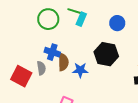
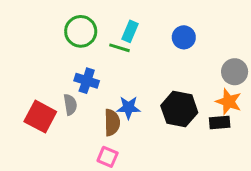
green line: (74, 11) -> (120, 48), moved
black hexagon: (106, 54) -> (179, 109), moved
brown semicircle: (63, 62) -> (112, 123), moved

